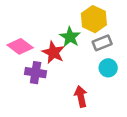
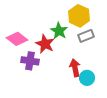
cyan circle: (108, 68) -> (87, 78), moved
red arrow: (81, 96) -> (75, 68), moved

